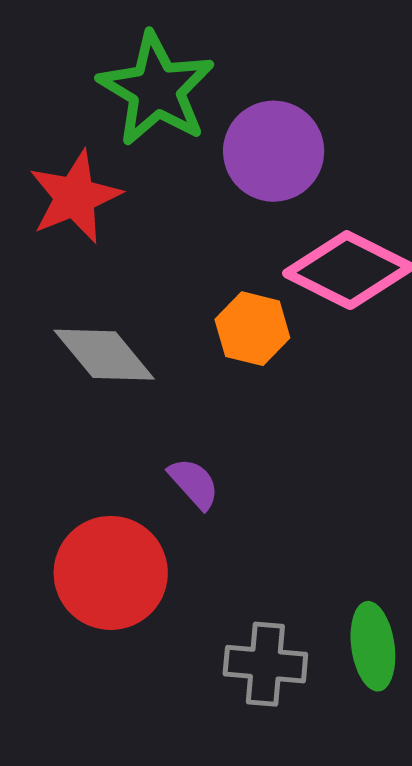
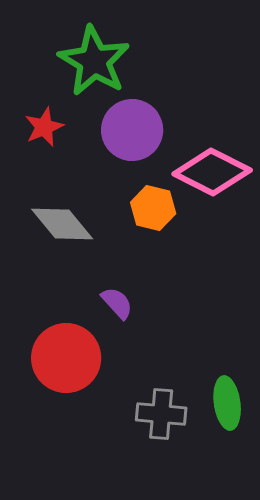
purple circle: (274, 151) -> (132, 130), moved
red star: (75, 197) -> (44, 127), size x0.7

